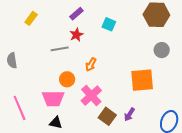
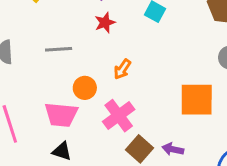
gray line: (60, 49) -> (59, 49), moved
purple arrow: (129, 114) -> (173, 149), turned 64

